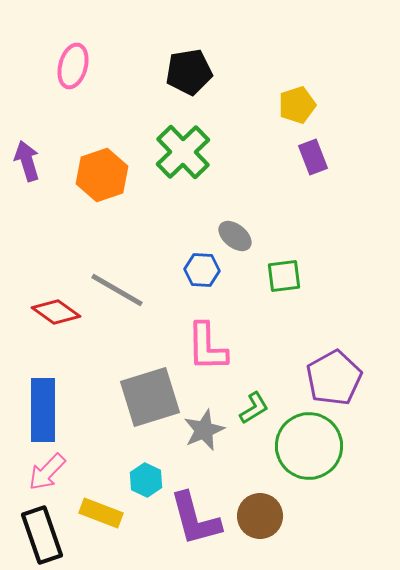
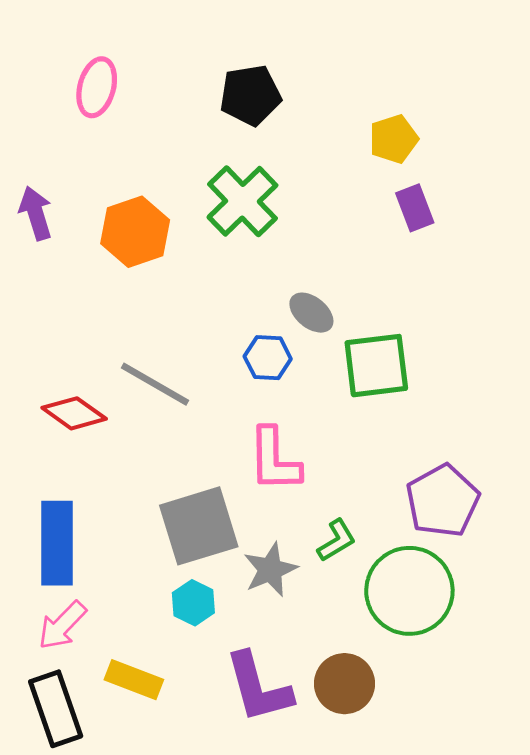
green square: (284, 276) -> (376, 366), size x1.5
cyan hexagon: (146, 480) -> (193, 603), moved

